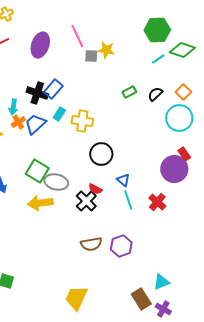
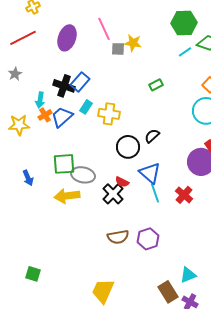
black semicircle: (155, 94) -> (152, 136), moved
green square: (37, 171) -> (64, 164), turned -35
blue triangle: (123, 180) -> (150, 173), size x1.6

